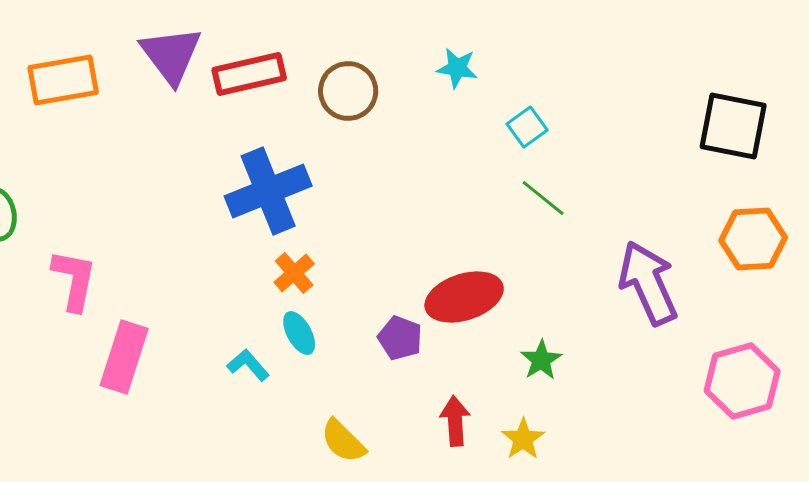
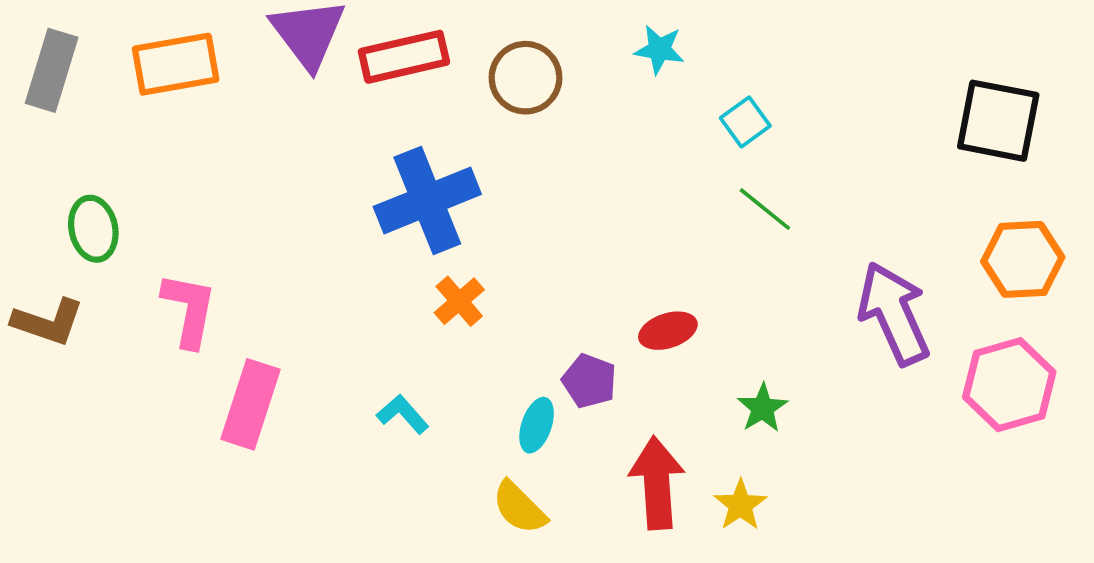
red ellipse: (464, 297) -> (668, 331), size x0.6
cyan ellipse: (299, 333) -> (537, 425), moved, turned 48
pink hexagon: (742, 381) -> (1009, 385), moved
red arrow: (455, 421) -> (657, 483), size x1.5

